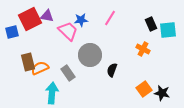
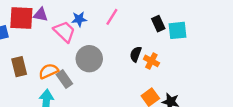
red square: (30, 19) -> (21, 18), turned 30
orange cross: (143, 49) -> (151, 61), moved
orange semicircle: (40, 68) -> (49, 71), moved
black semicircle: (112, 70) -> (136, 54), moved

